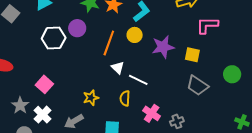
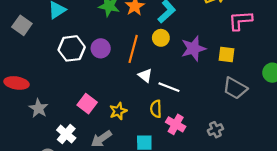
purple circle: (77, 28) -> (101, 48), moved
pink square: (44, 84) -> (87, 104), moved
gray star: (20, 105) -> (39, 108), moved
pink cross: (152, 113) -> (176, 124), moved

